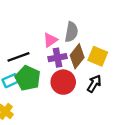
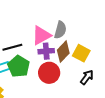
pink triangle: (50, 40) -> (41, 35), size x1.5
black arrow: (94, 84) -> (87, 77), moved

